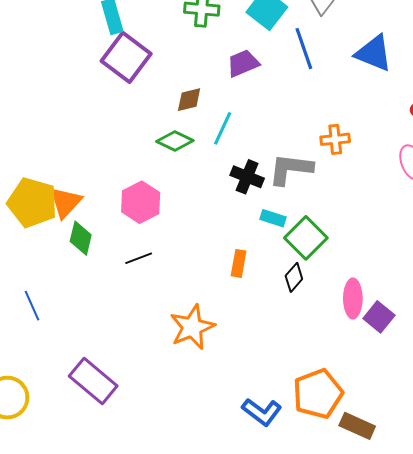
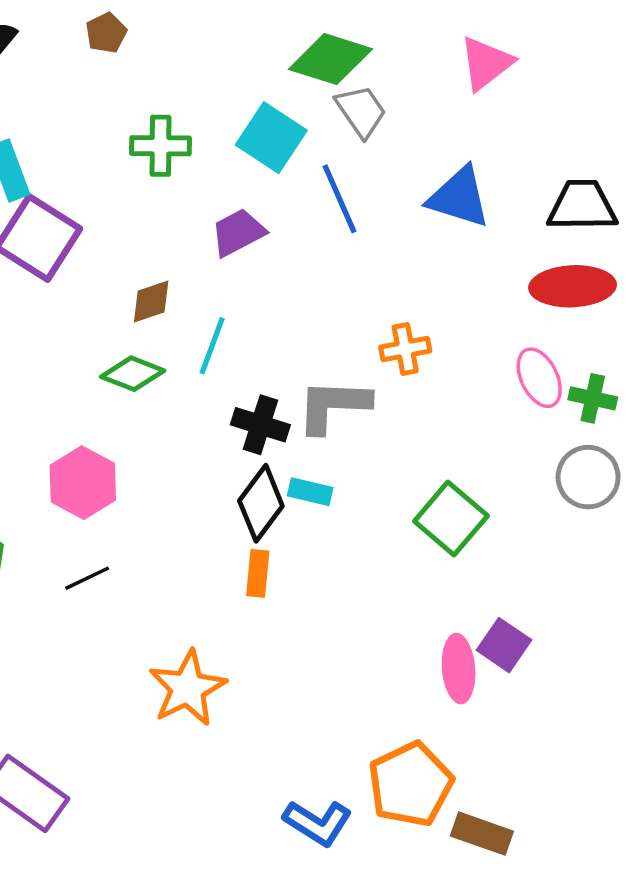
green square: (306, 238) -> (451, 518), moved
black diamond: (294, 277) -> (261, 503), moved, size x1.5
pink ellipse: (353, 298) -> (459, 669), moved

